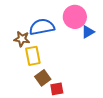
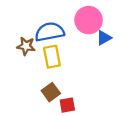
yellow rectangle: (33, 56) -> (52, 57), moved

